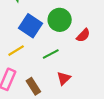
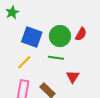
green circle: (60, 20) -> (60, 36), moved
green line: (51, 54) -> (56, 58), turned 49

